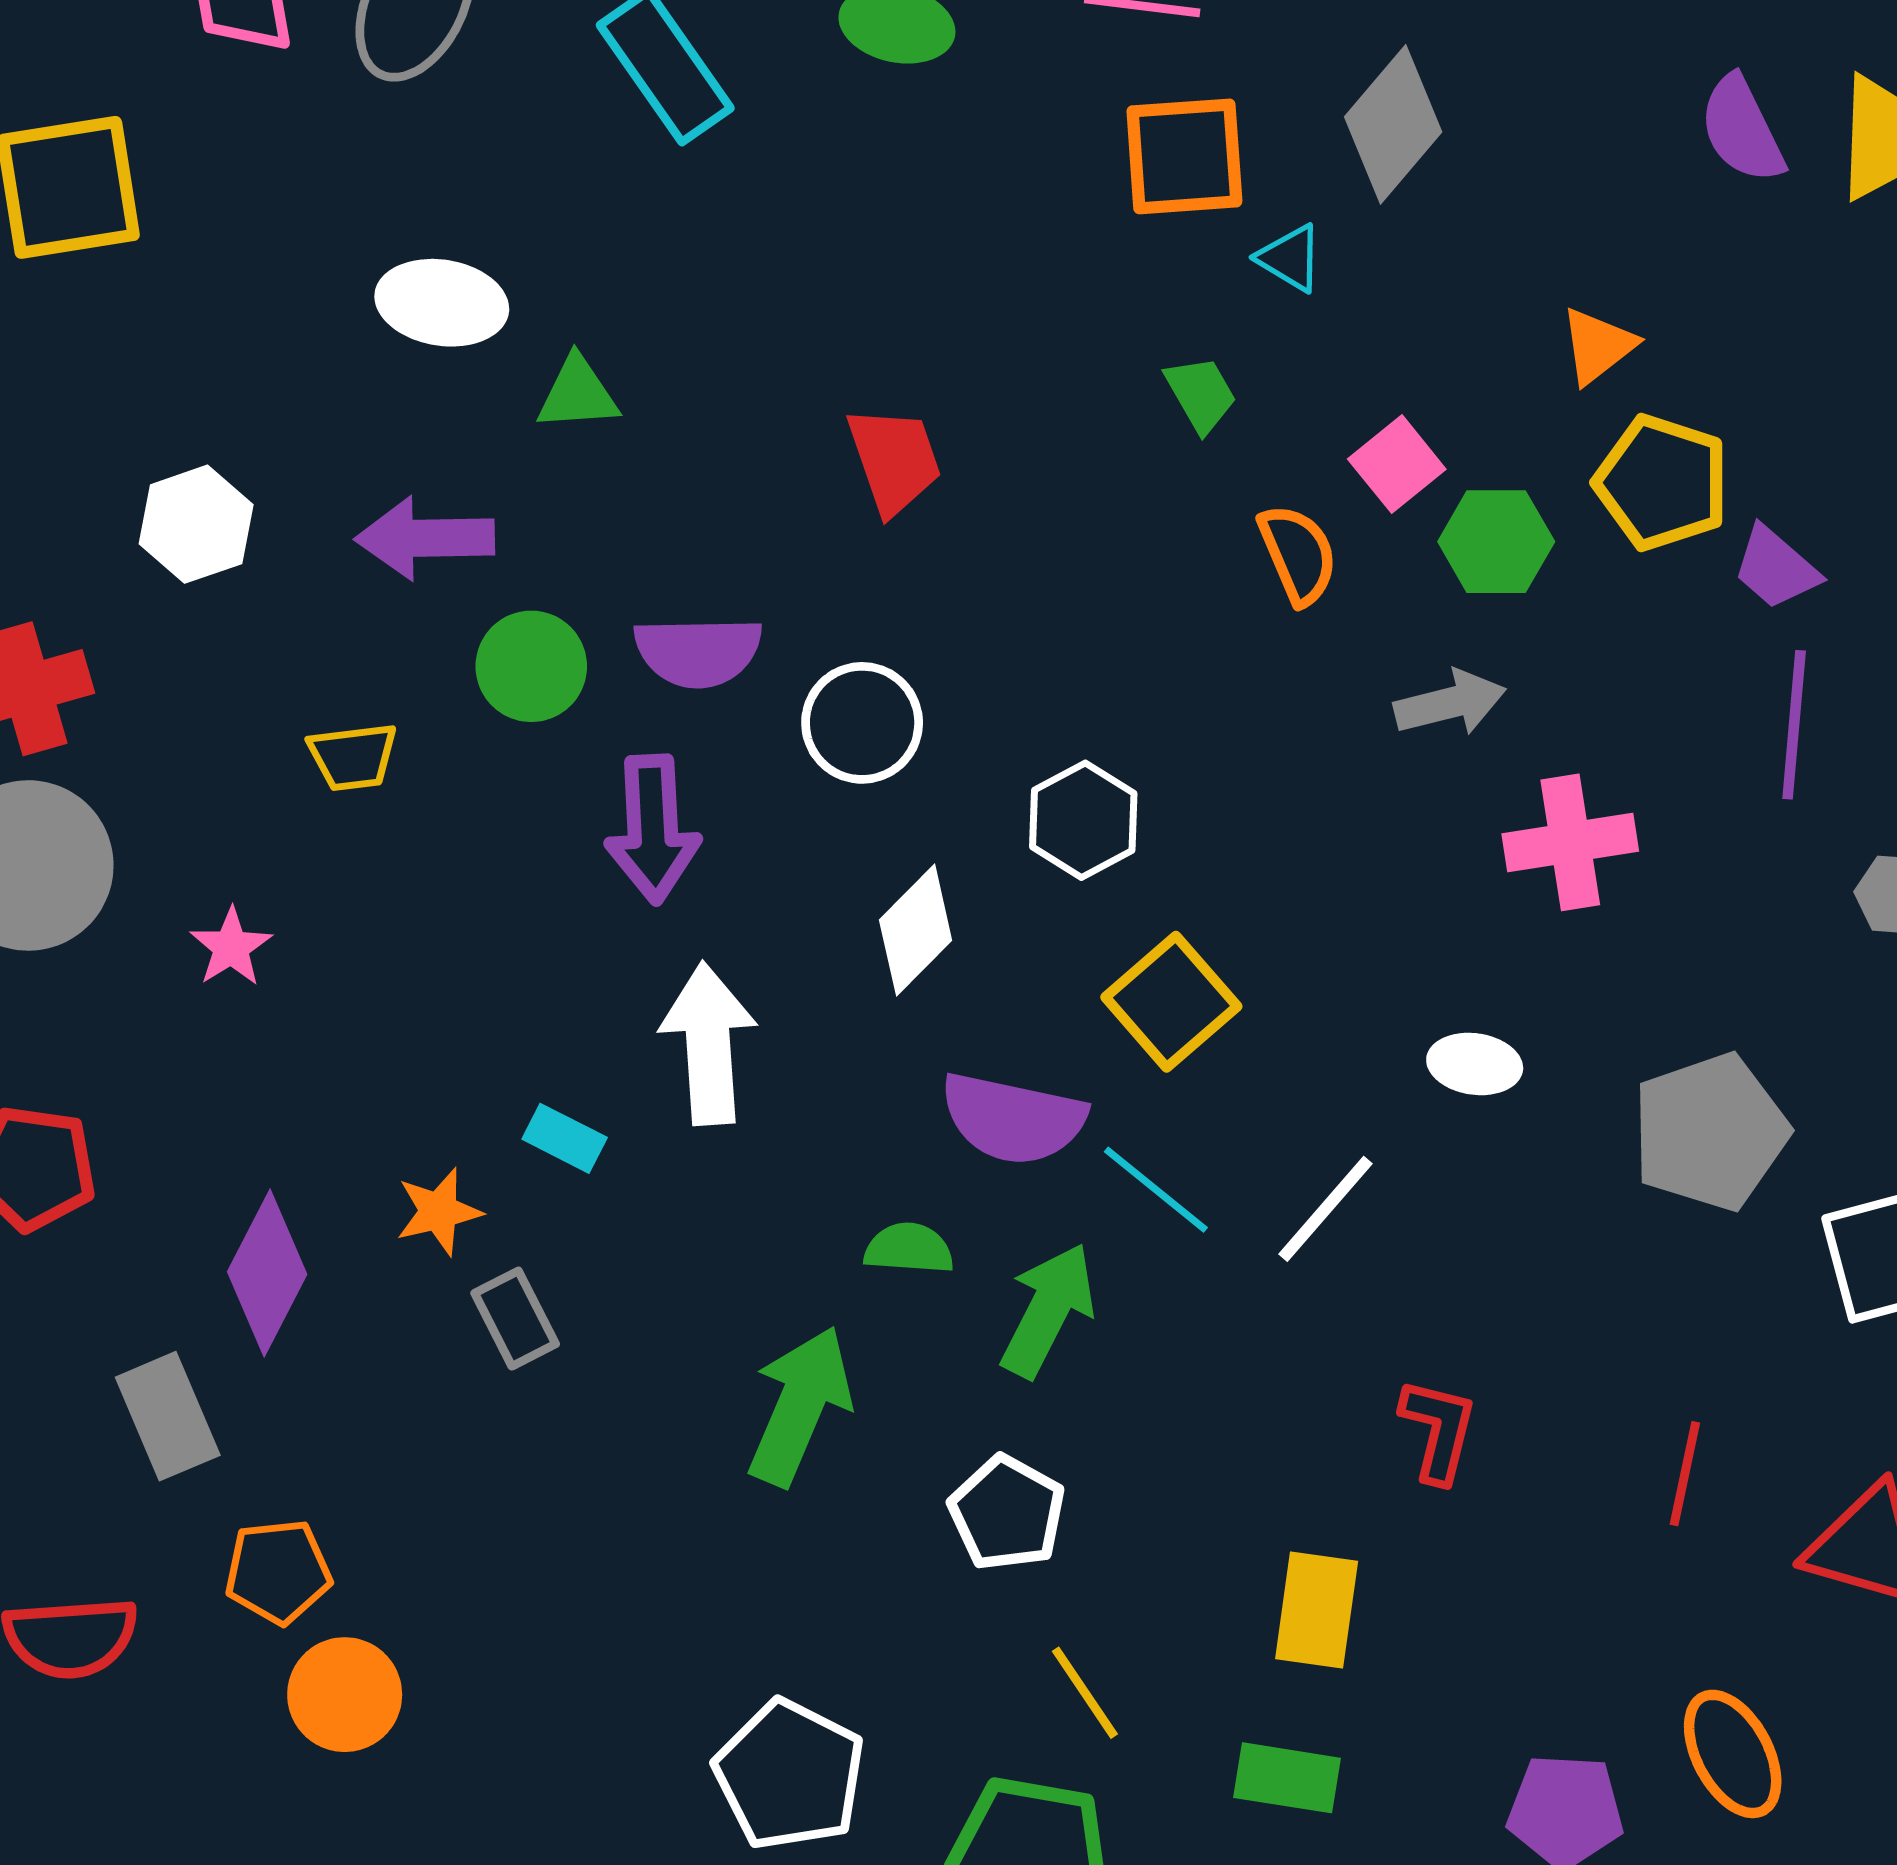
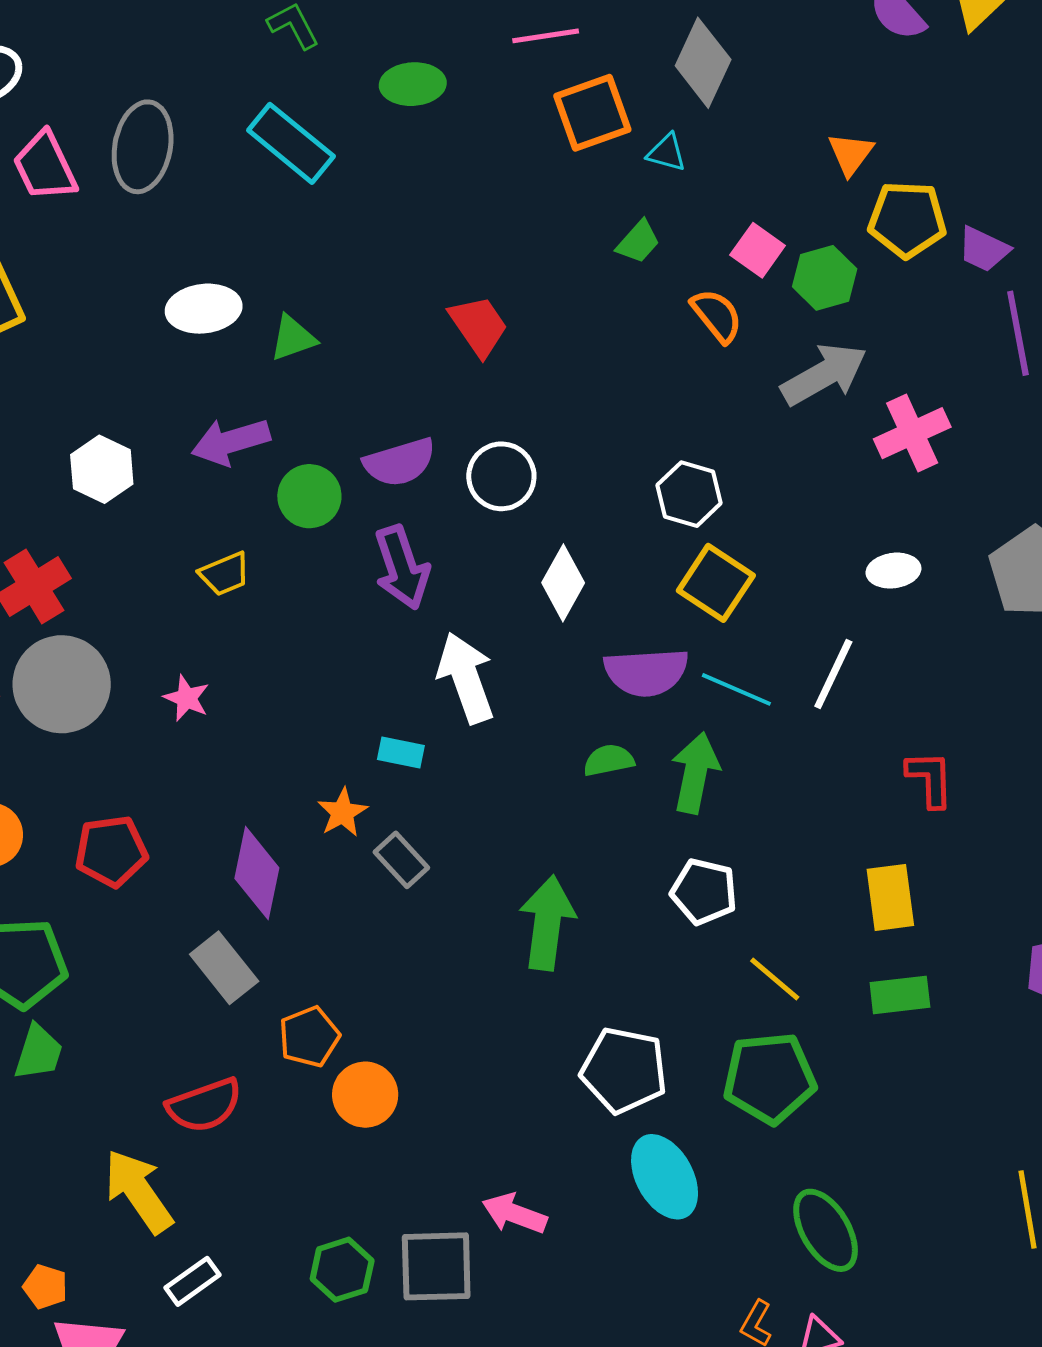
green trapezoid: (1201, 394) -> (638, 242), turned 87
gray arrow: (1450, 703) -> (824, 374), size x1.4
white hexagon: (1083, 820) -> (689, 494), moved
green arrow: (800, 1406) -> (547, 923), moved

